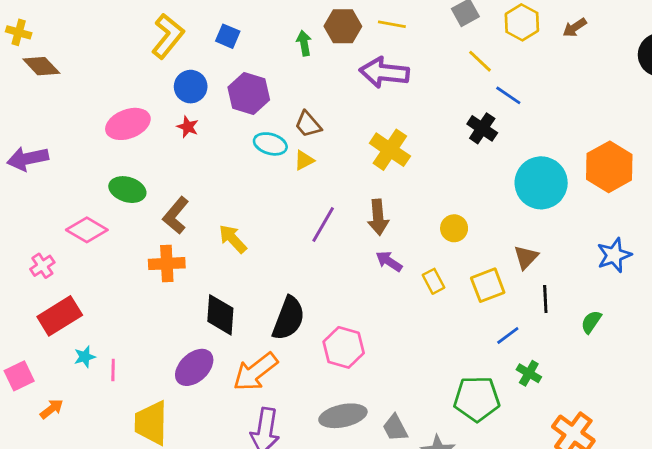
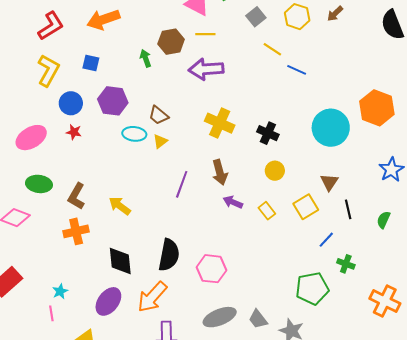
black cross: (482, 128) -> (268, 133), moved
cyan star: (85, 357) -> (60, 291), moved

